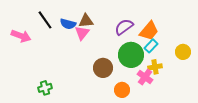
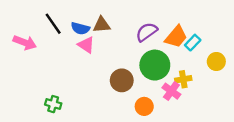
pink triangle: (82, 33) -> (86, 45), moved, turned -35
cyan rectangle: (151, 46) -> (193, 43), moved
green cross: (45, 88) -> (53, 104), turned 32

